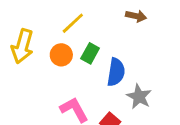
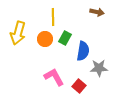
yellow line: (73, 23) -> (53, 17), turned -48
gray star: (139, 97) -> (99, 68), turned -30

